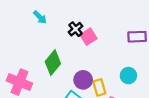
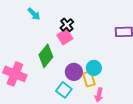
pink square: (88, 37) -> (65, 37), moved
cyan circle: (128, 76) -> (94, 68), moved

